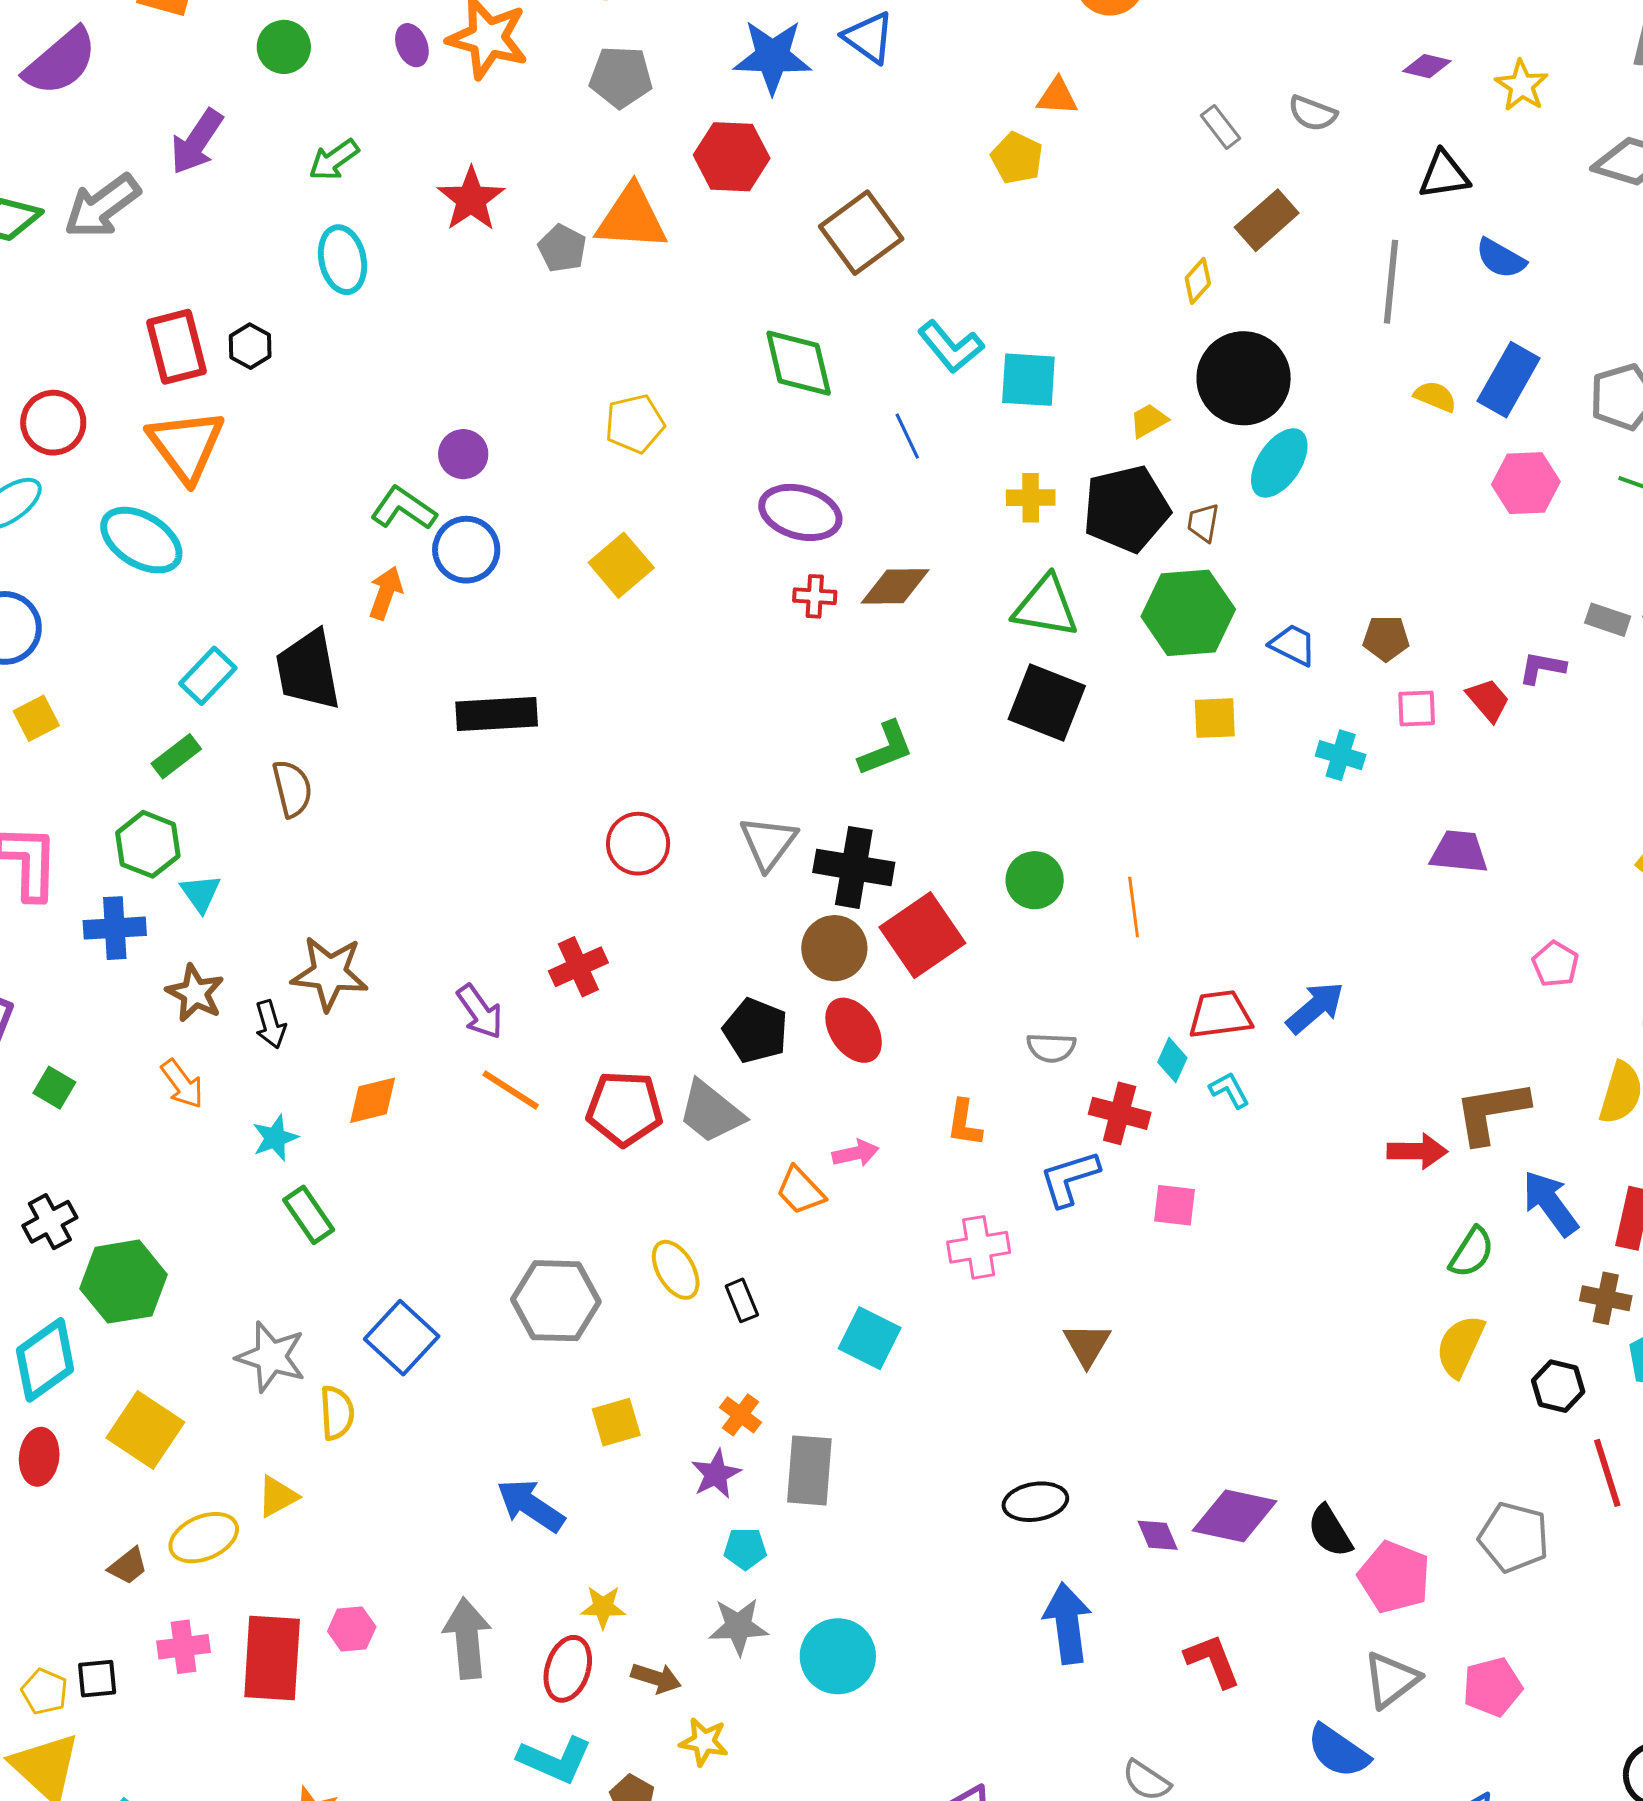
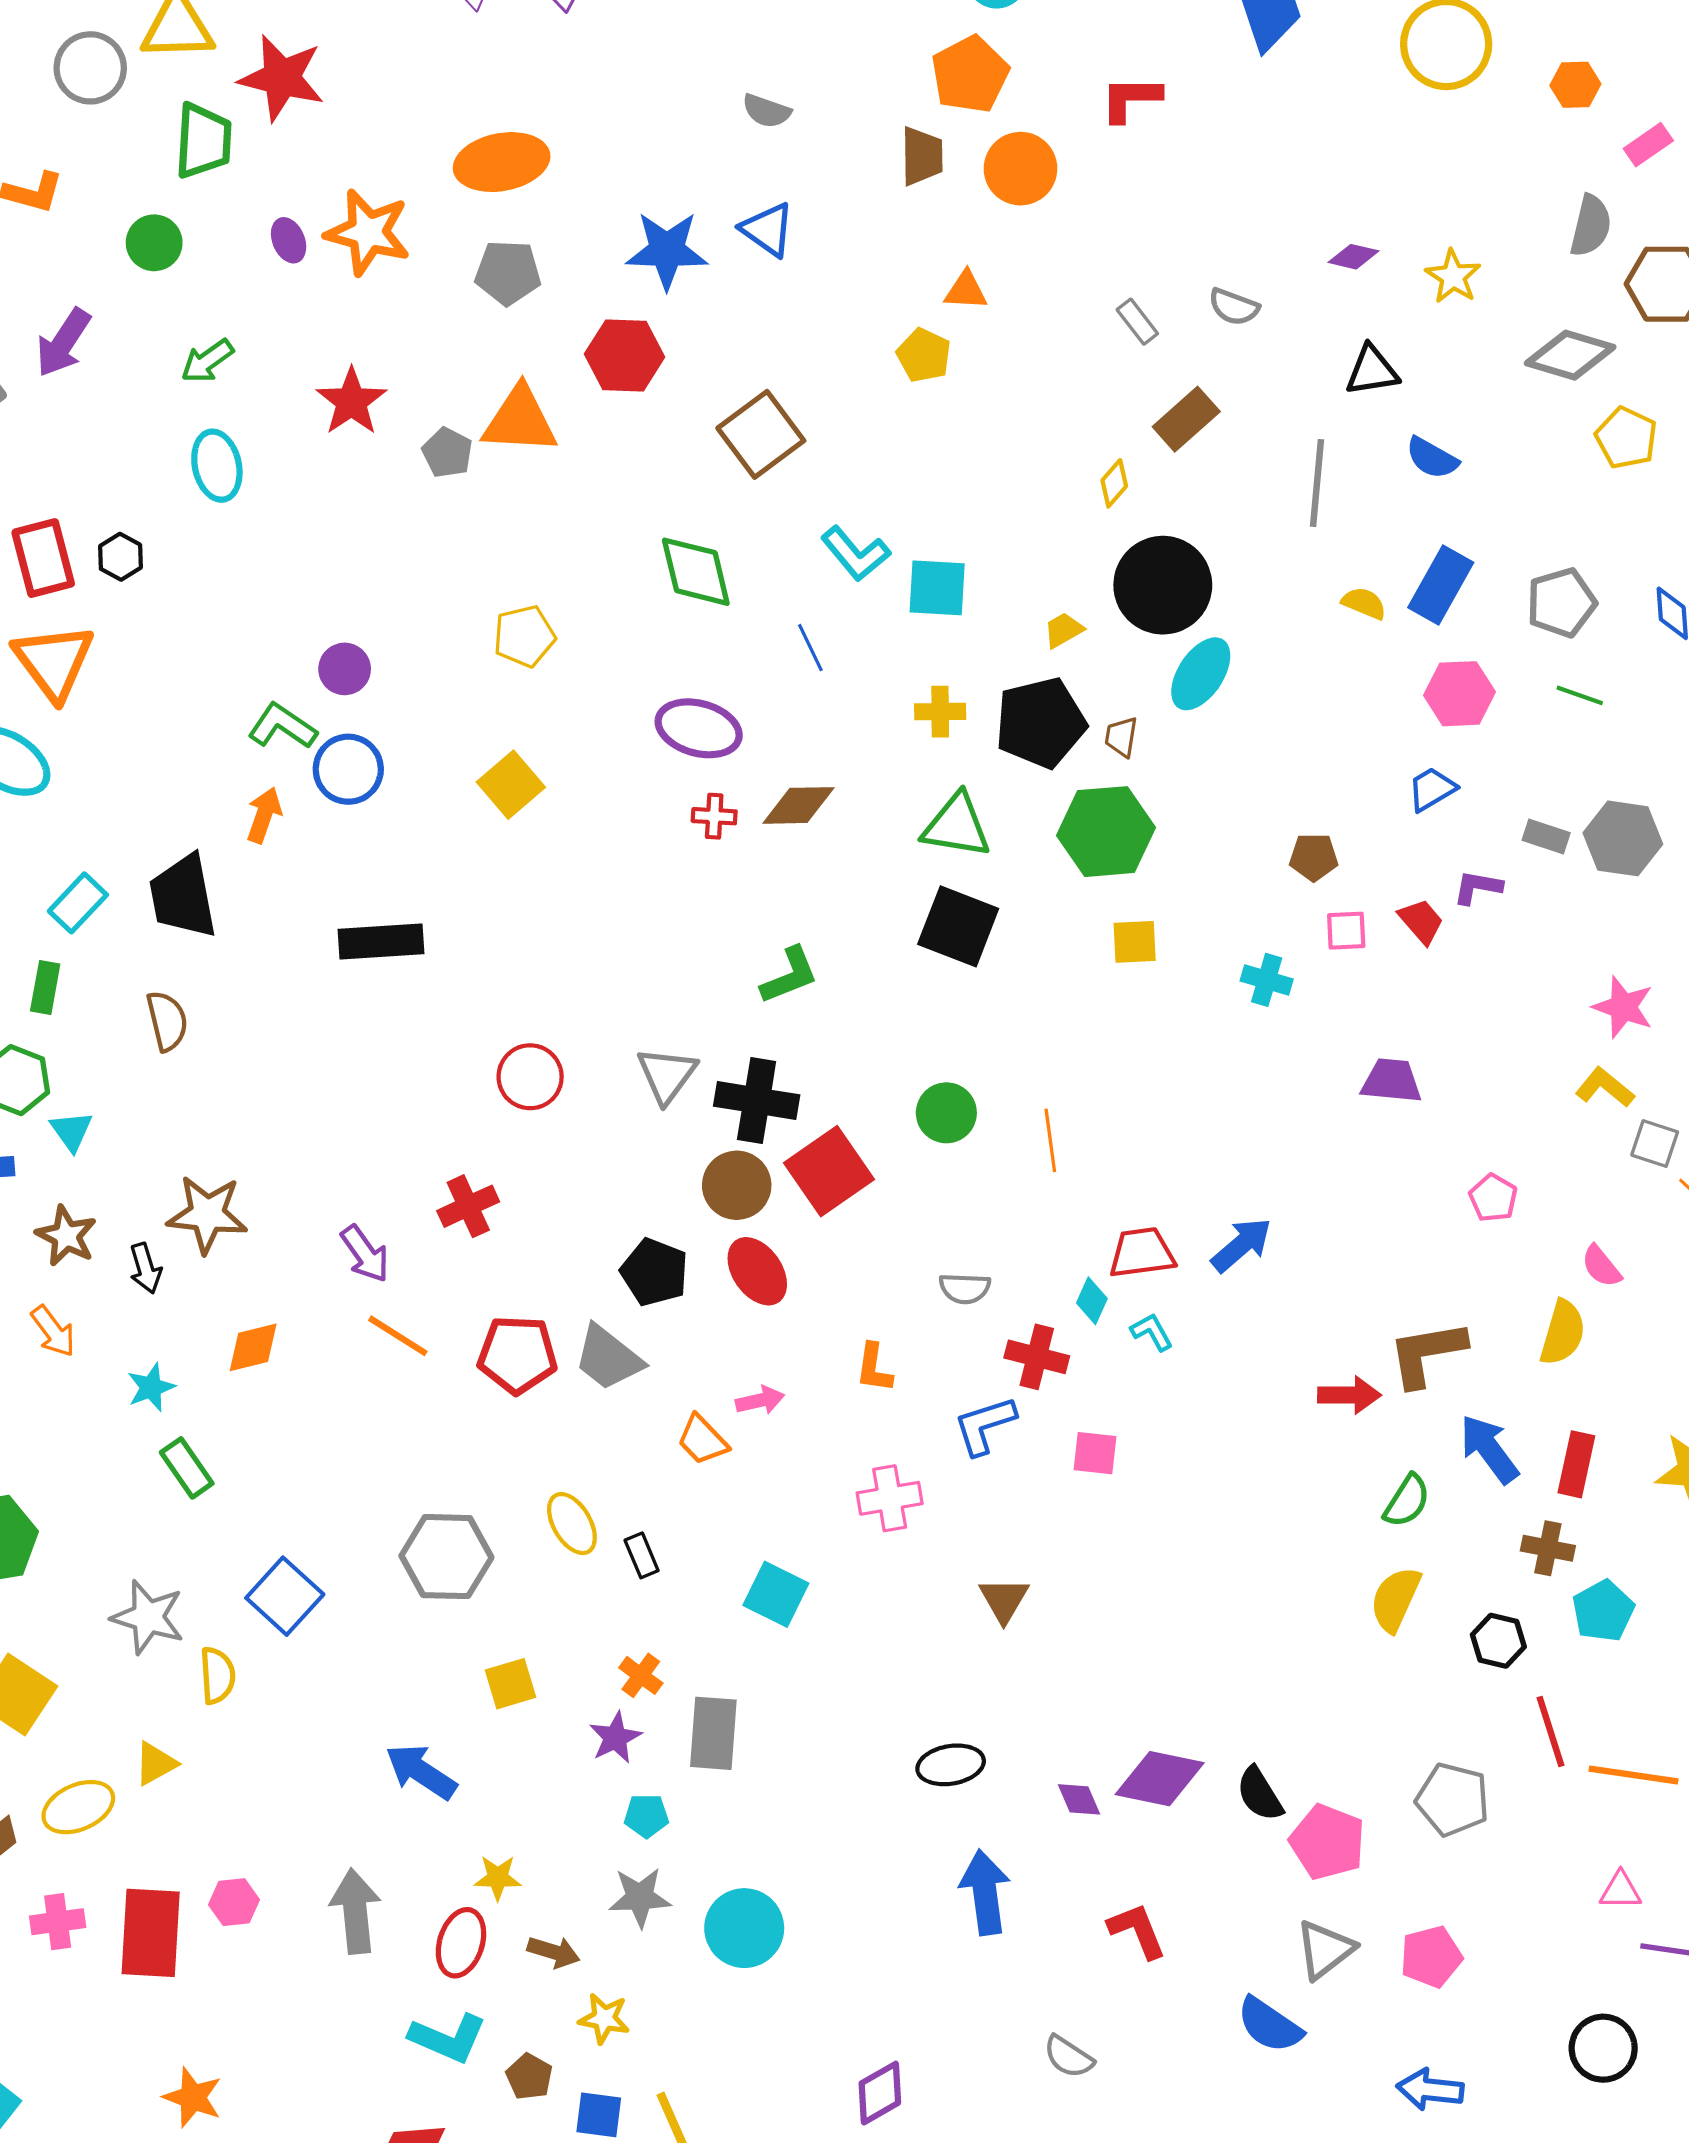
blue trapezoid: (1293, 645) -> (1432, 789), moved, turned -57
green rectangle: (176, 756) -> (45, 988), turned -42

